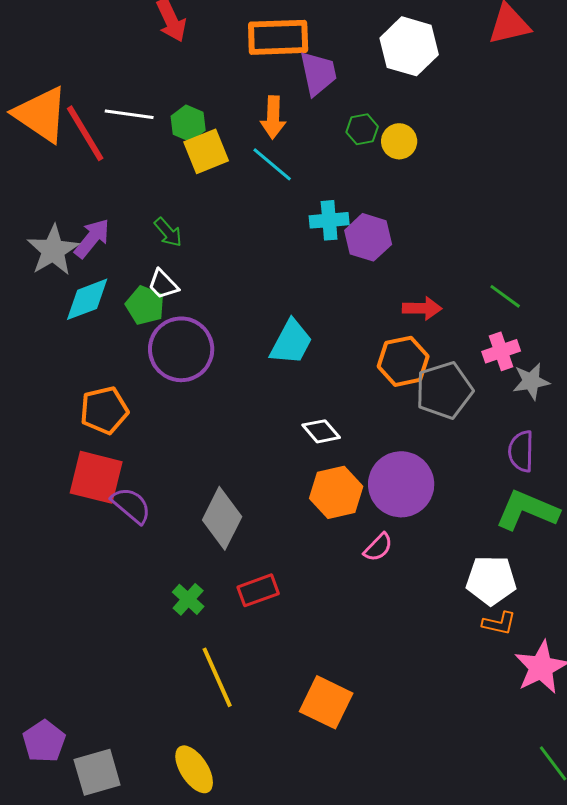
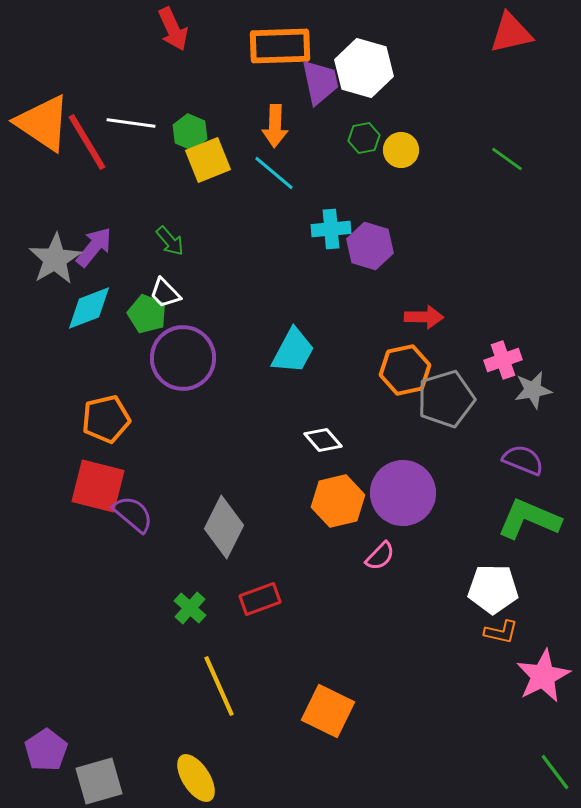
white hexagon: (409, 46) -> (364, 68), moved
green line: (505, 296) -> (507, 159), moved
purple semicircle: (521, 451) -> (523, 460), turned 111

